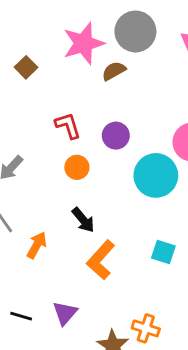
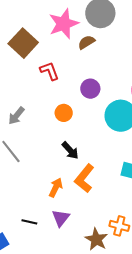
brown square: (26, 67) -> (23, 43), size x1.8
red L-shape: (68, 126) -> (49, 71), moved
orange arrow: (37, 245) -> (56, 188), moved

